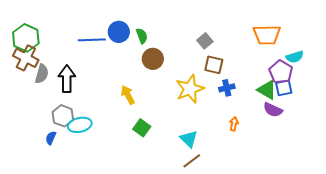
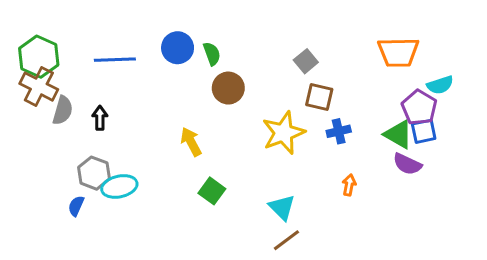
blue line: (92, 40) -> (115, 60), moved
black arrow: (67, 79) -> (100, 118), size x0.6

